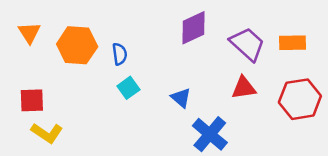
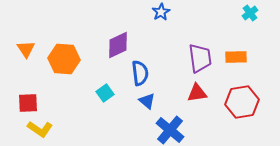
purple diamond: (194, 28) -> (118, 45), moved
purple trapezoid: (247, 44) -> (200, 58), turned 40
blue semicircle: (120, 54) -> (140, 73), moved, size x1.4

